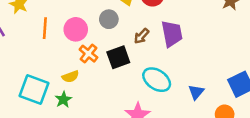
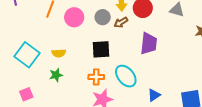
brown arrow: (142, 36) -> (121, 22), moved
orange cross: (88, 54) -> (96, 77), moved, turned 35
green star: (63, 100) -> (56, 75), moved

